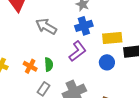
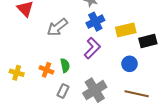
gray arrow: (46, 26) -> (57, 27), turned -60
blue circle: (107, 62) -> (130, 64), moved

